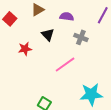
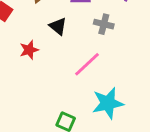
cyan star: (91, 94) -> (108, 103), moved

